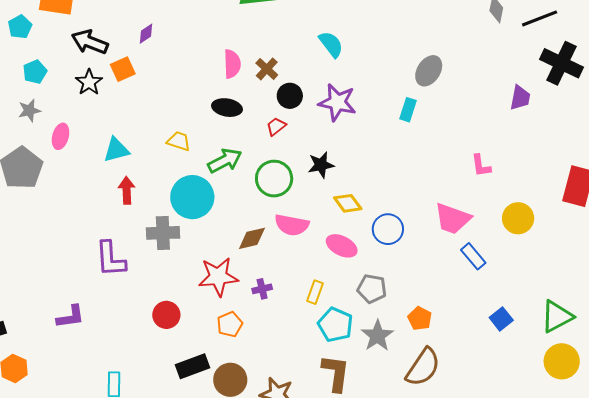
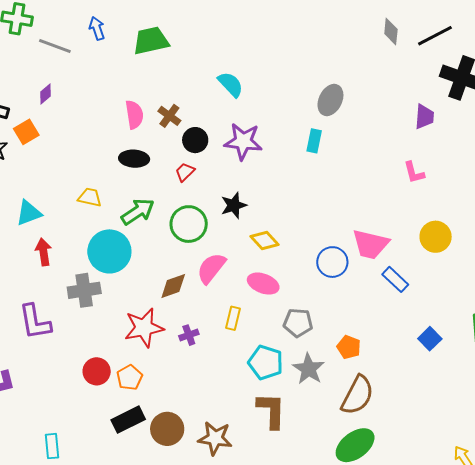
pink L-shape: (481, 166) -> (414, 173), moved
pink semicircle: (292, 225) -> (211, 268), turned 124
blue circle: (388, 229) -> (332, 262), moved
yellow rectangle: (315, 292) -> (233, 318), moved
orange pentagon: (230, 324) -> (130, 378), moved

